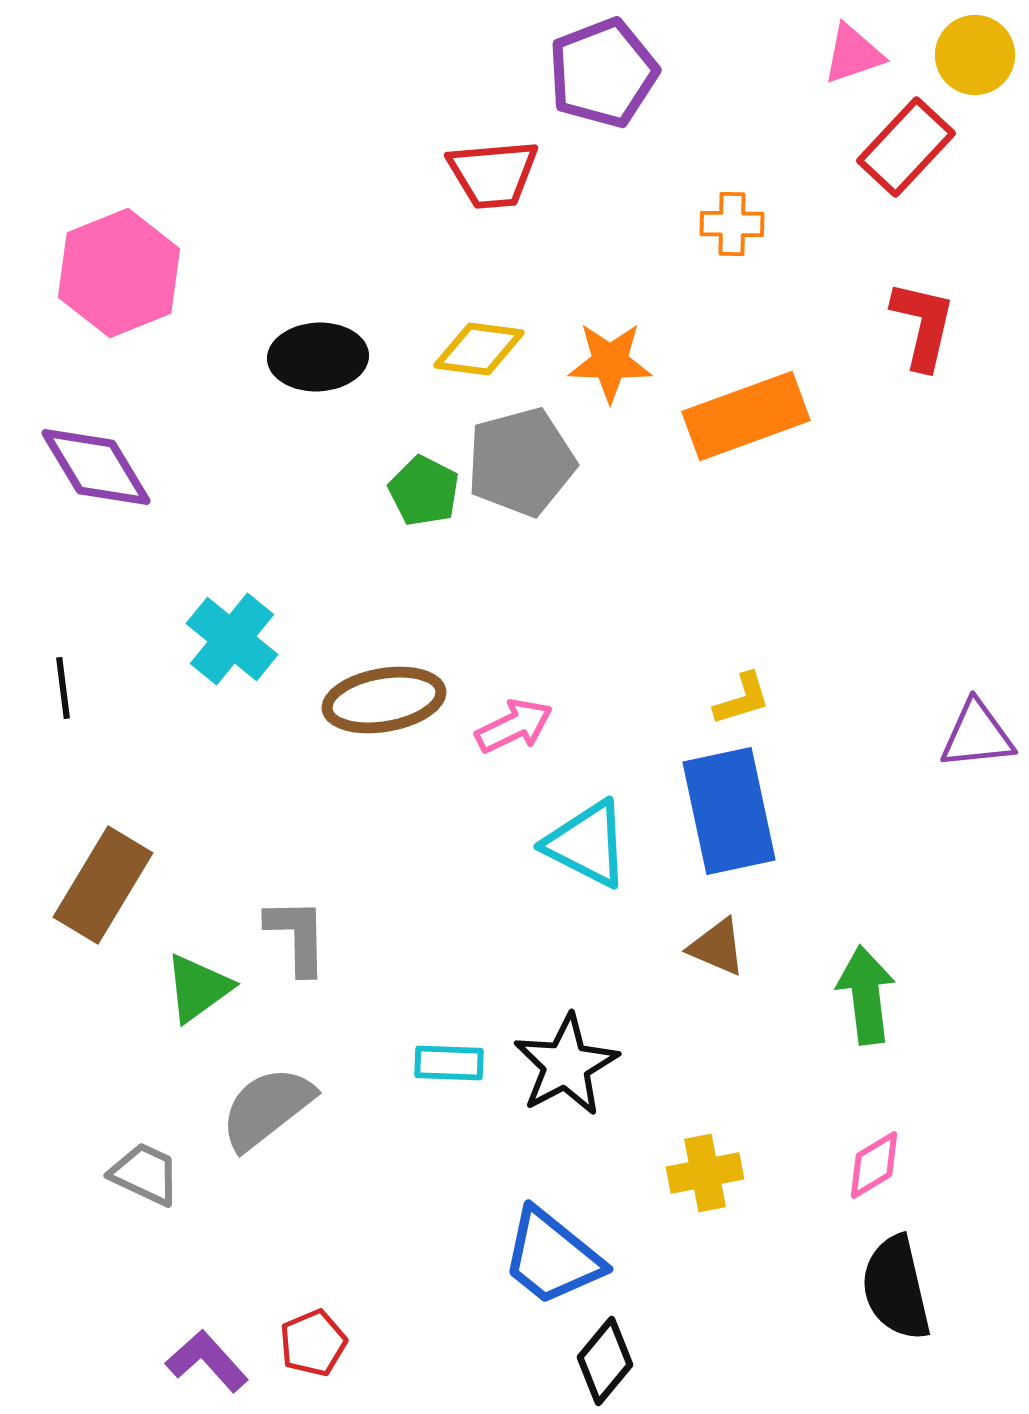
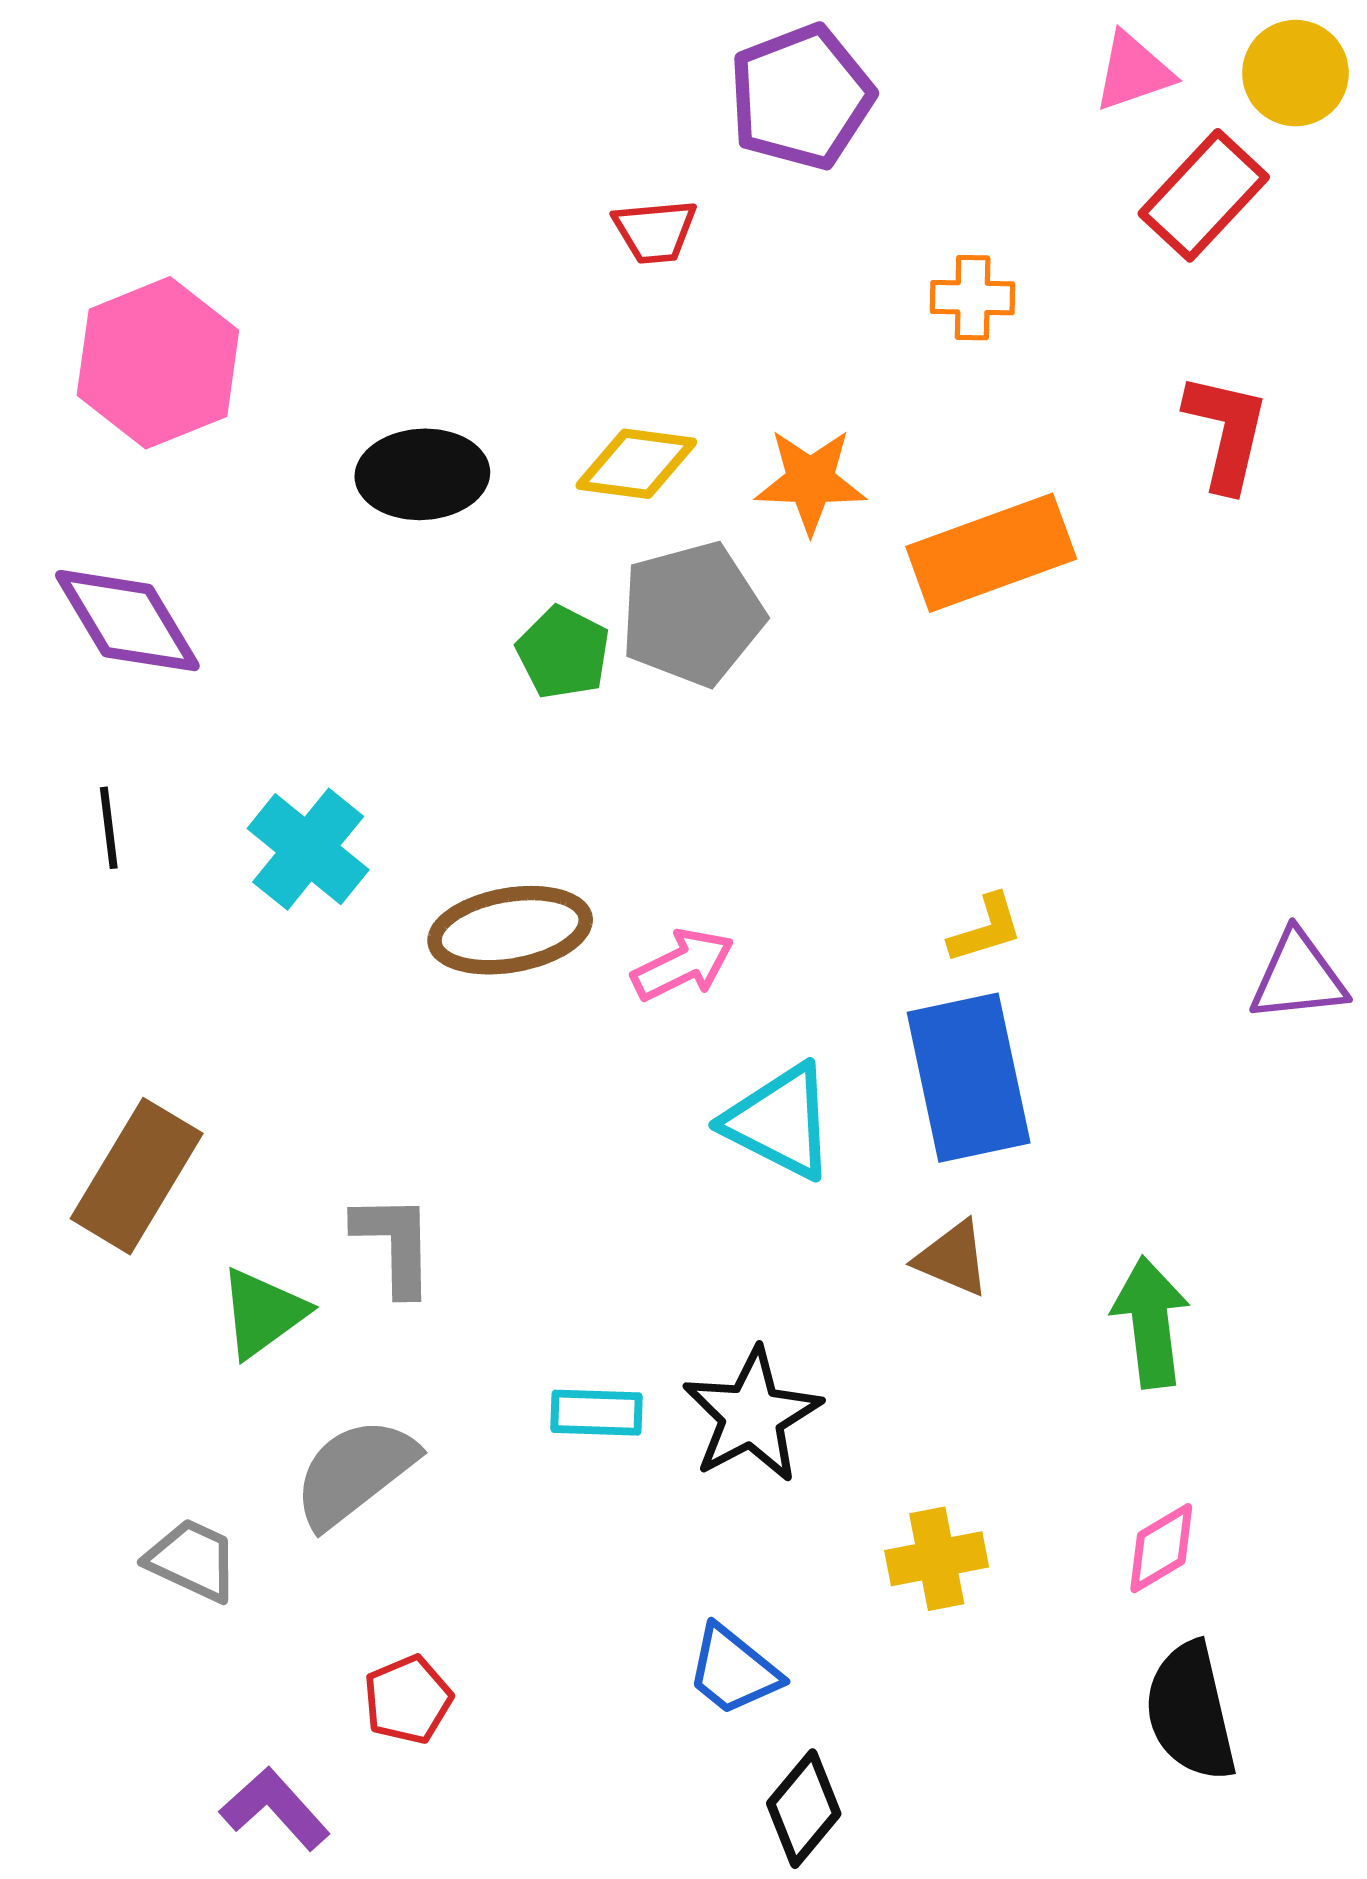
red trapezoid: (493, 174) -> (655, 231), size x0.7
black line: (63, 688) -> (109, 828), moved
blue trapezoid: (552, 1257) -> (733, 1670), size x0.7
red pentagon: (313, 1343) -> (408, 1700), moved

